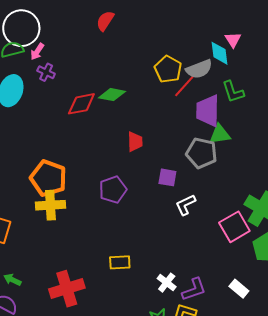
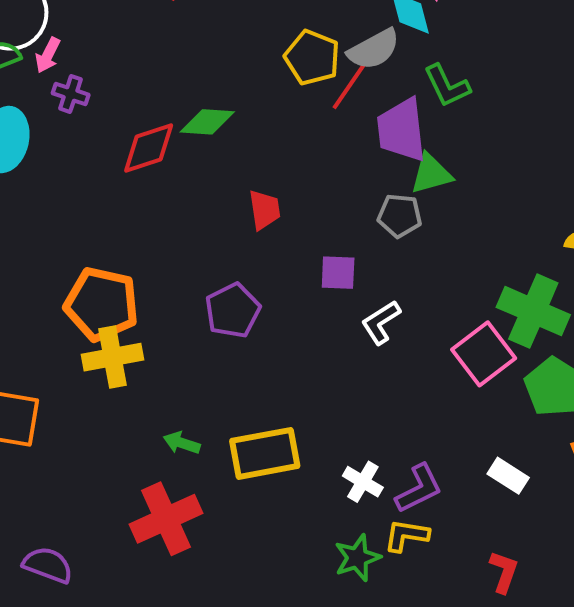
gray pentagon: (201, 153) -> (400, 216), size x0.7
yellow rectangle: (120, 262) -> (265, 453), size x1.6
green arrow: (12, 280) -> (182, 443), moved

